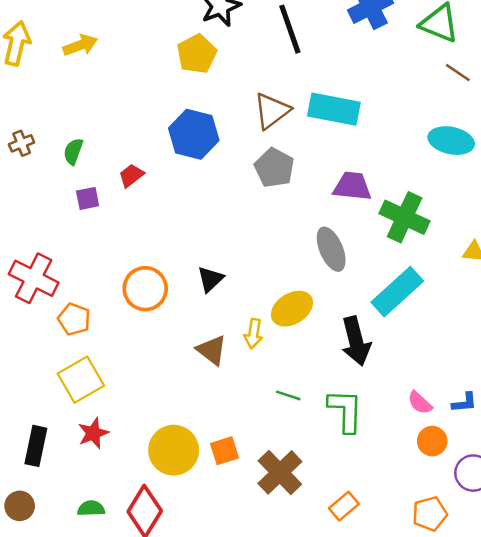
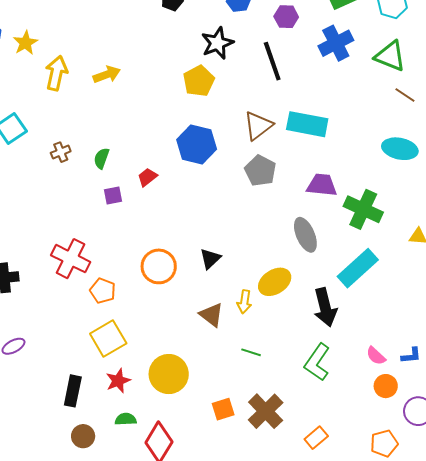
green line: (288, 395) -> (251, 352), moved
green L-shape: (346, 411) -> (317, 362), turned -147
yellow circle: (174, 450) -> (169, 374), moved
orange square: (225, 451) -> (223, 409), moved
brown circle: (20, 506) -> (83, 436), moved
green semicircle: (91, 508) -> (126, 419), moved

